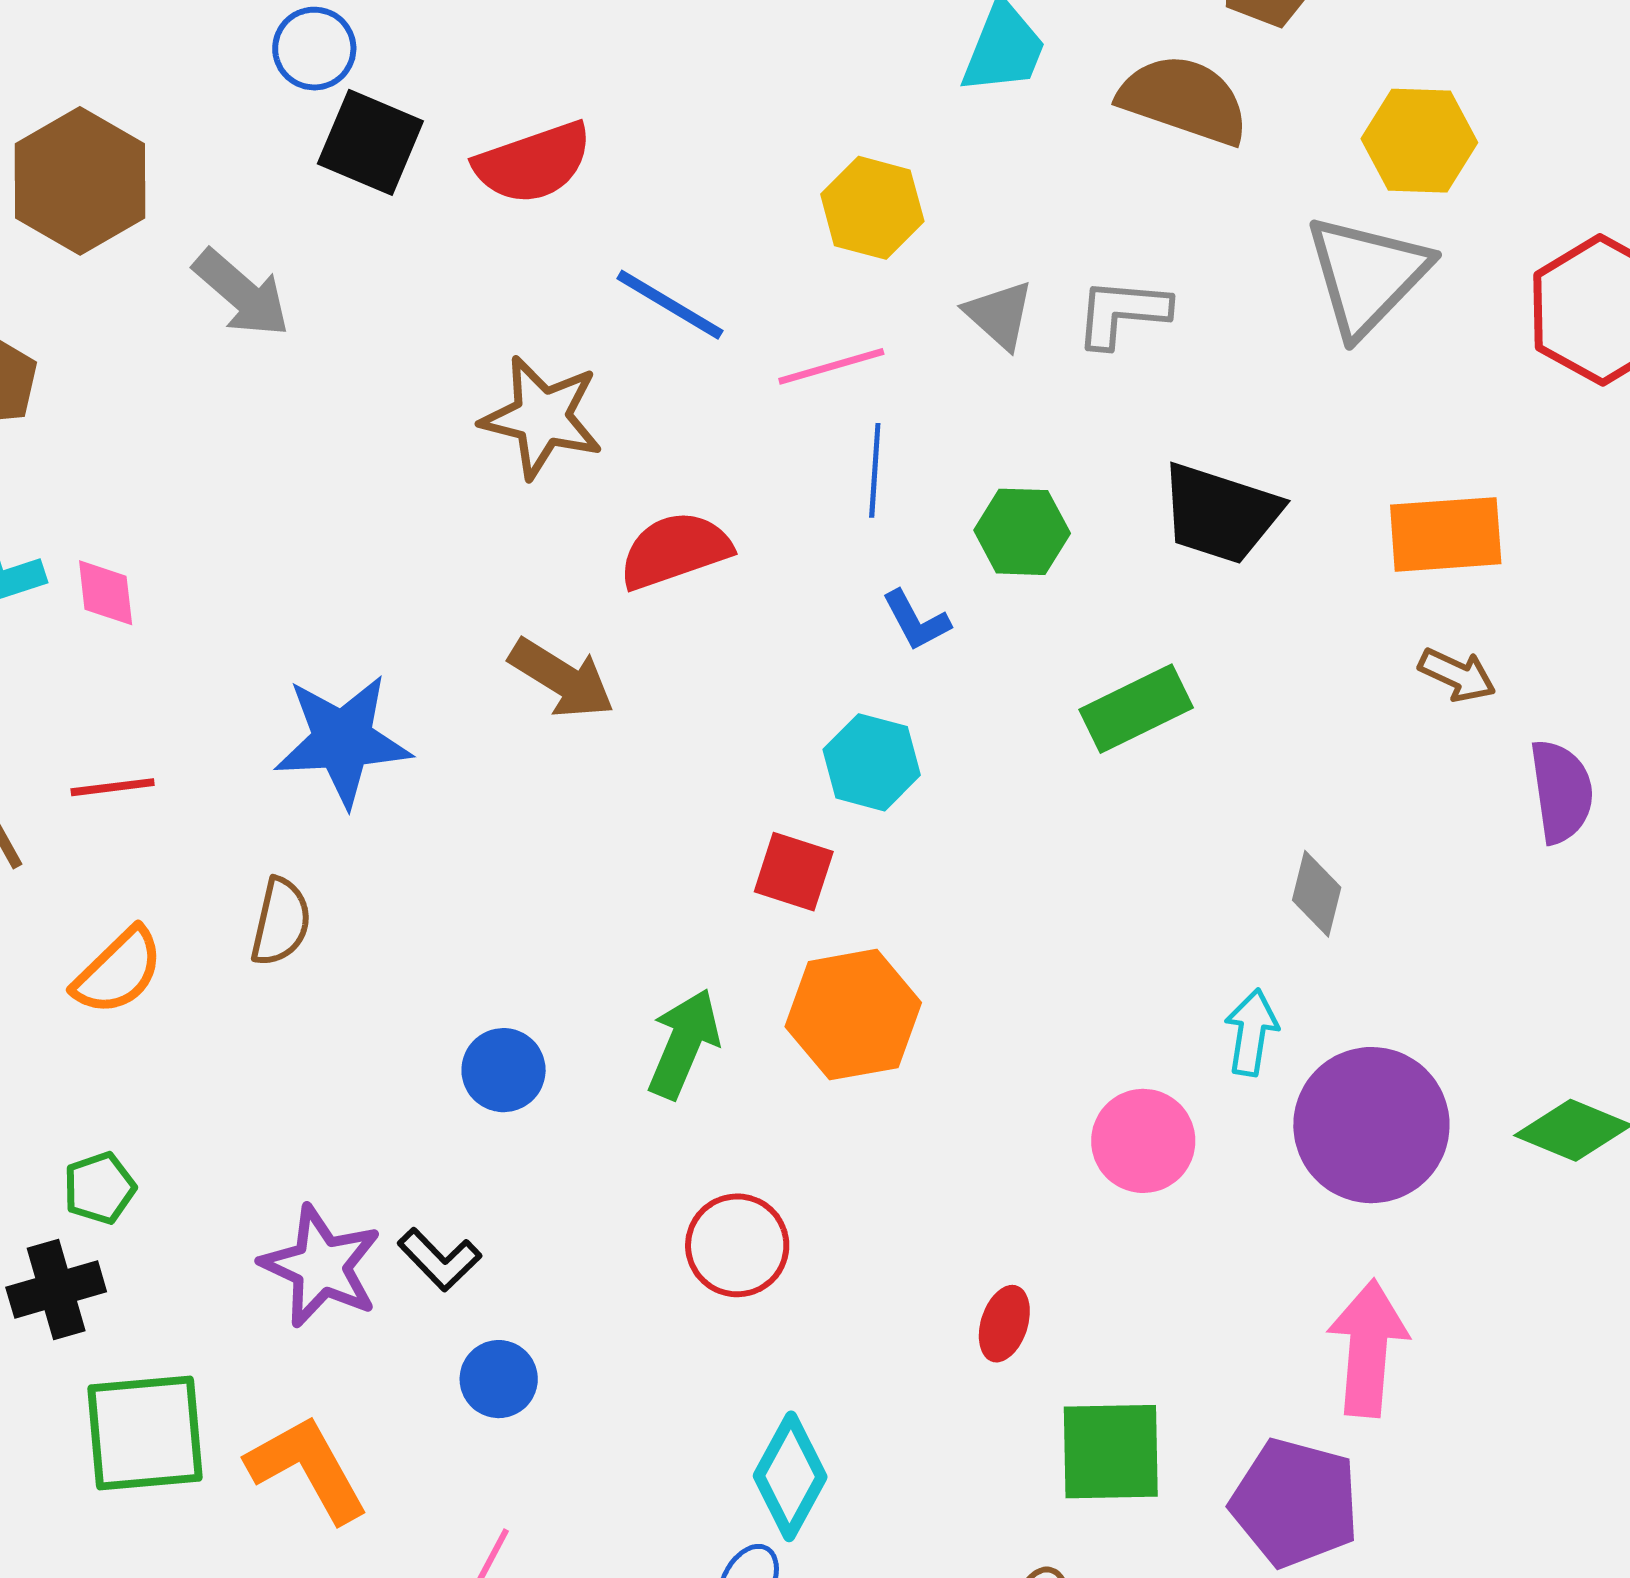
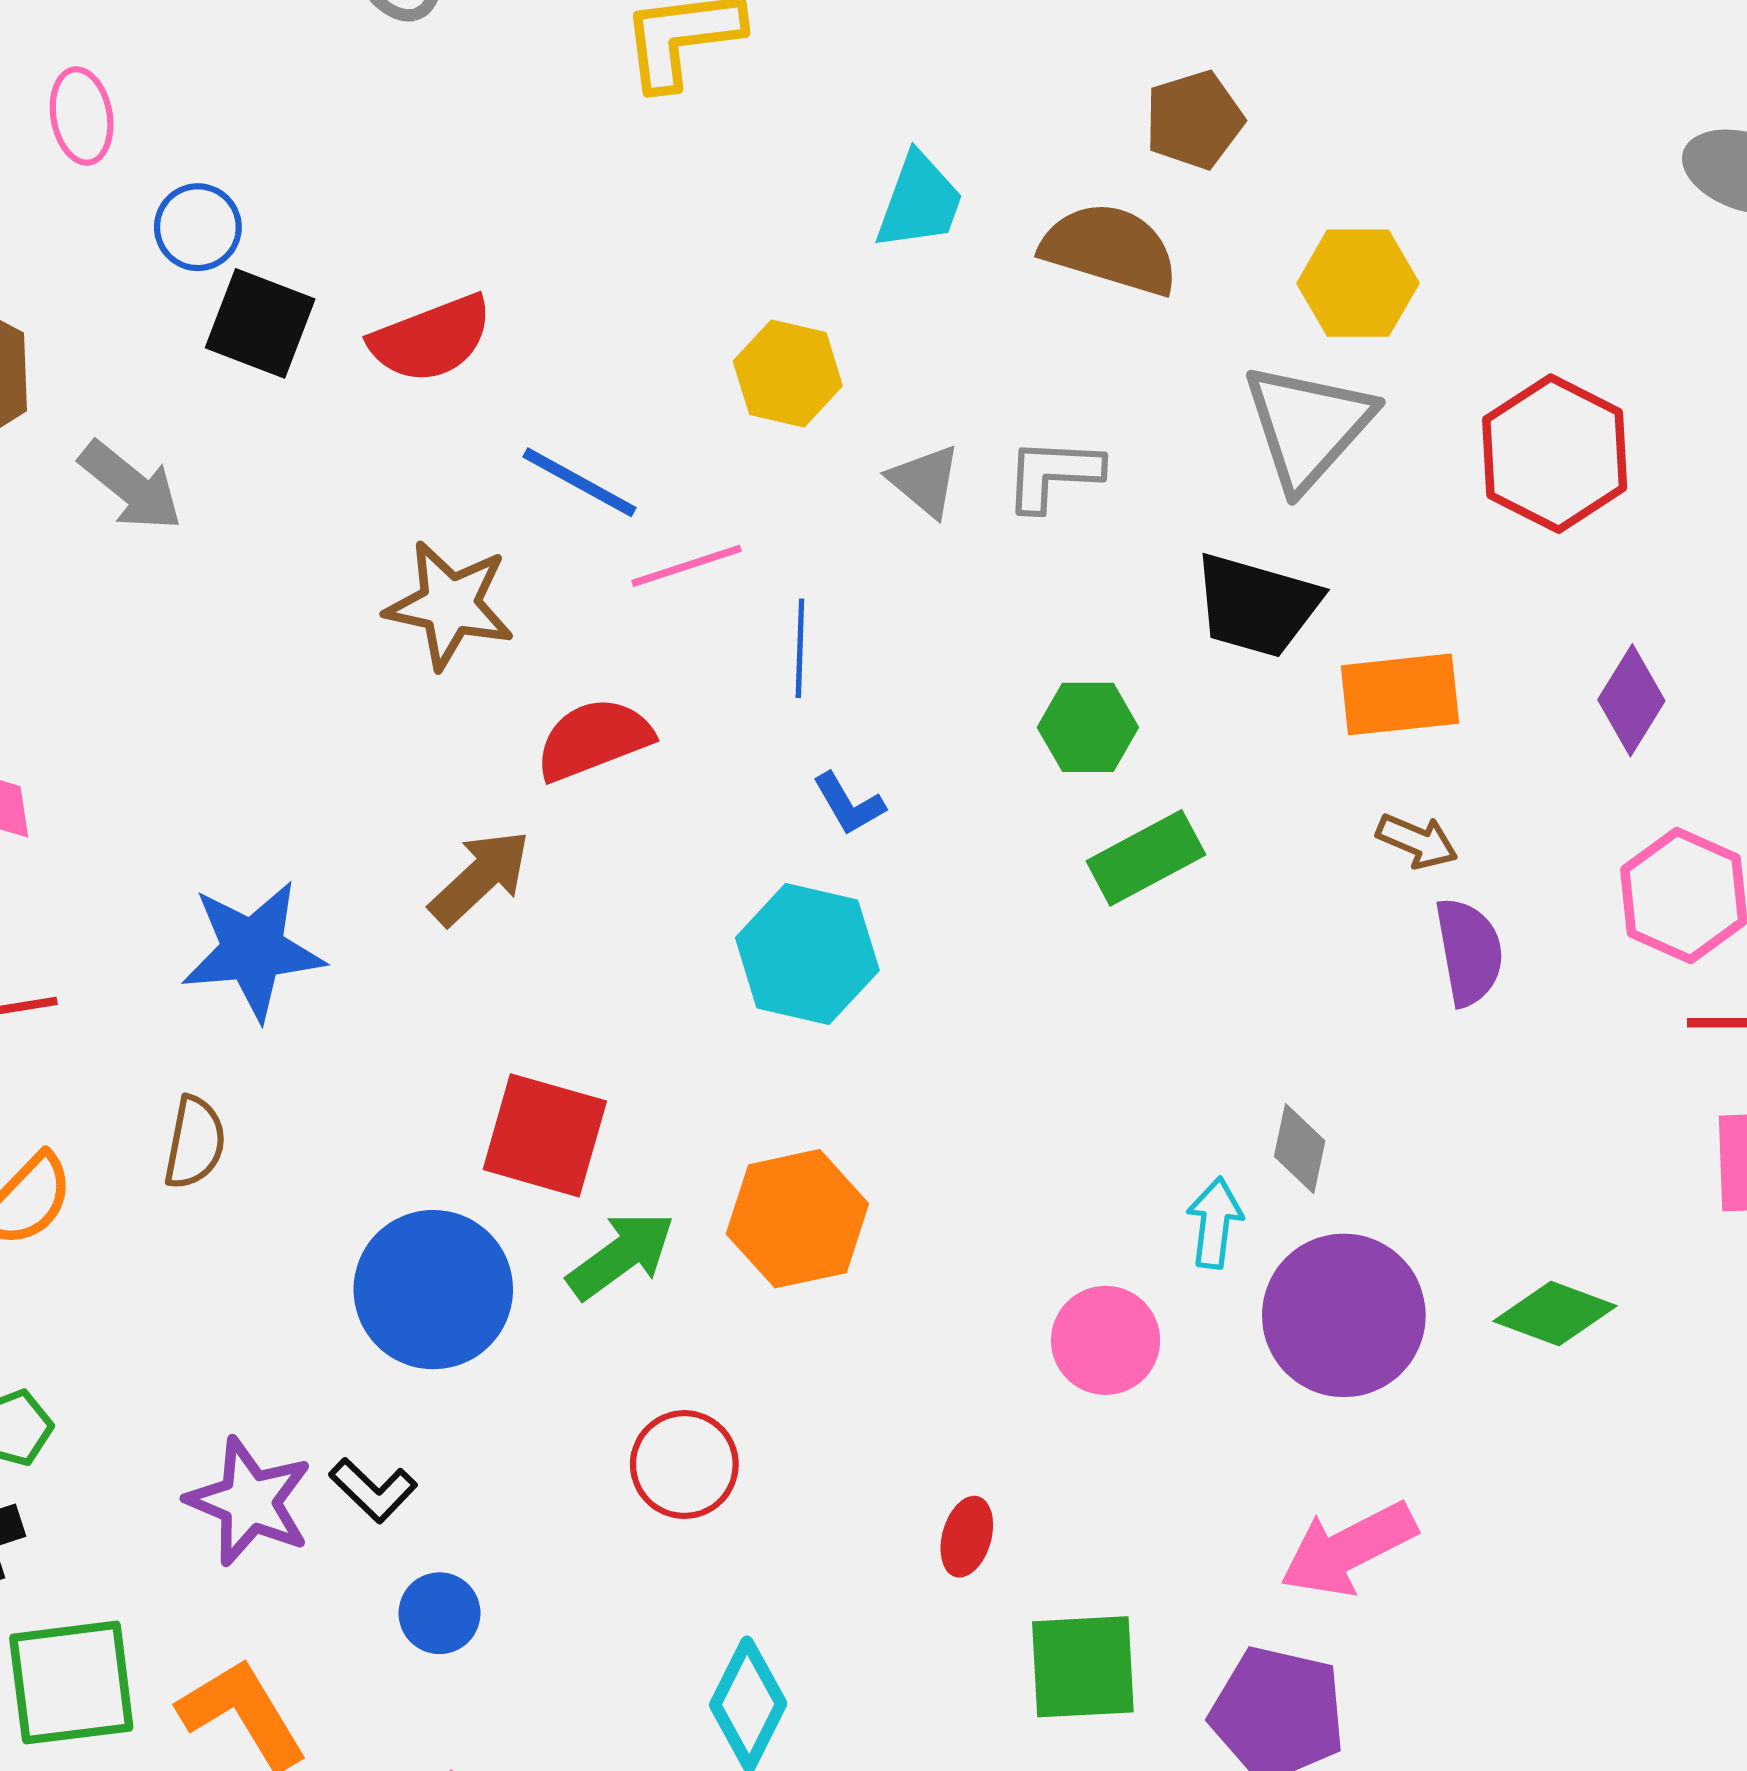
pink line: (831, 366) -> (687, 566), moved
black trapezoid: (1220, 513) -> (1257, 605), moved
green hexagon: (1022, 532) -> (1088, 727), moved
brown arrow: (562, 678) -> (480, 877), turned -73
green rectangle: (1136, 709) -> (1146, 858), moved
cyan hexagon: (872, 762) -> (807, 954), size x1.4
purple semicircle: (1561, 791) -> (1469, 952), moved
red square: (794, 872) -> (545, 1135), moved, size x1.5
gray diamond: (1317, 894) -> (1300, 1149), moved
green arrow: (684, 1044) -> (621, 1255), turned 33
blue circle: (504, 1070) -> (433, 1290), size x1.8
pink arrow: (1368, 1348) -> (1348, 1549), turned -120

